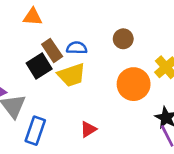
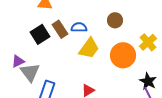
black square: (39, 66) -> (40, 34), moved
yellow trapezoid: (71, 75) -> (89, 48), moved, turned -35

